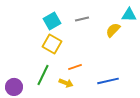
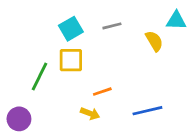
yellow semicircle: (113, 30) -> (154, 41), turned 105
yellow square: (52, 44) -> (71, 60), turned -30
green line: (43, 75) -> (39, 77), moved

